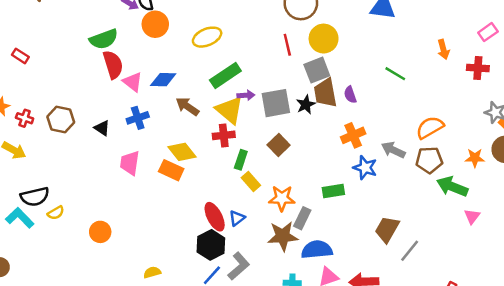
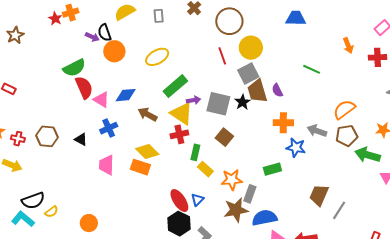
gray square: (276, 103) -> (218, 104), turned 30
orange cross: (353, 135) -> (283, 123), turned 30

